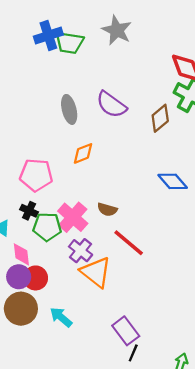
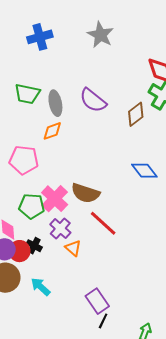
green trapezoid: (69, 43) -> (27, 94), moved
orange diamond: (83, 153) -> (52, 131), moved
brown semicircle: (107, 210) -> (85, 193), size x1.6
black cross: (29, 211) -> (34, 246), moved
orange triangle: (96, 272) -> (73, 248), size x0.6

